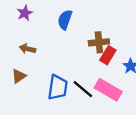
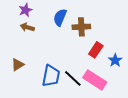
brown cross: (99, 42) -> (81, 27), moved
brown arrow: (27, 49) -> (27, 27), moved

